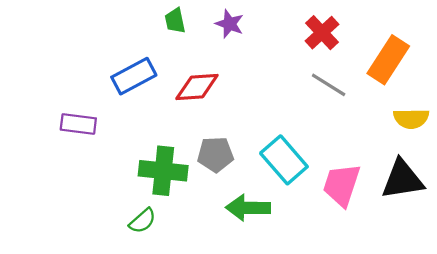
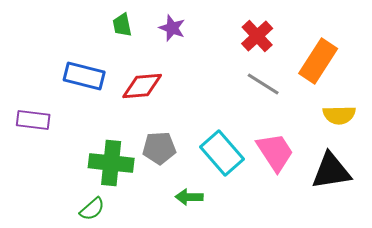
blue rectangle: (134, 76) -> (84, 76), turned 42
pink trapezoid: (342, 185) -> (275, 152), moved, turned 129
green arrow: (248, 208) -> (189, 197), size x0.7

